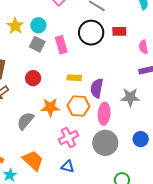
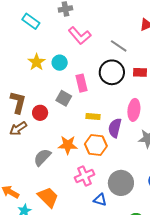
gray square: (37, 44) -> (64, 98), moved
red circle: (33, 78) -> (40, 113), moved
pink ellipse: (104, 114) -> (134, 110), moved
blue triangle: (68, 167) -> (100, 200), moved

